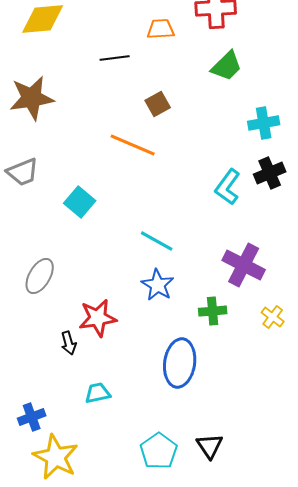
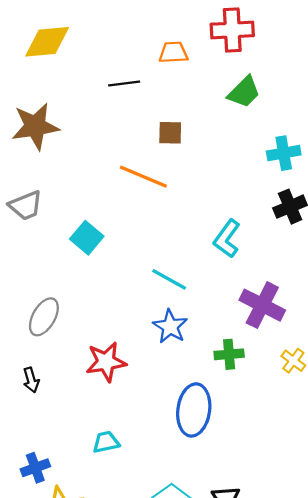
brown square: (158, 104) -> (170, 133), turned 30
cyan L-shape: (228, 187) -> (227, 239), moved
black arrow: (69, 343) -> (31, 380), moved

